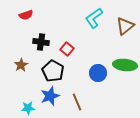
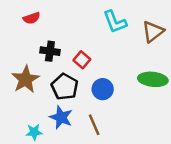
cyan L-shape: (94, 18) -> (115, 22), turned -75
brown star: (21, 65) -> (25, 79), size x1.6
blue circle: (98, 73) -> (103, 89), moved
blue star: (50, 96) -> (61, 117), turned -30

